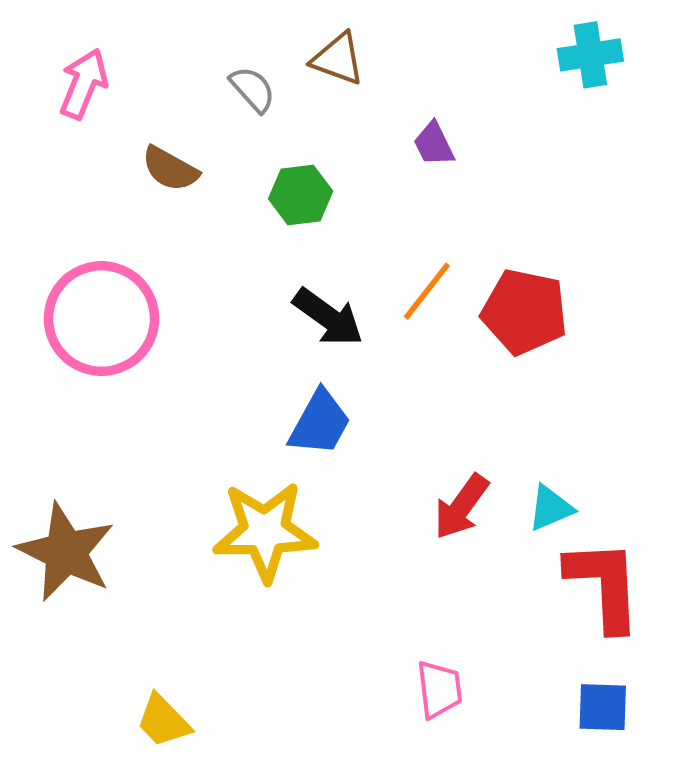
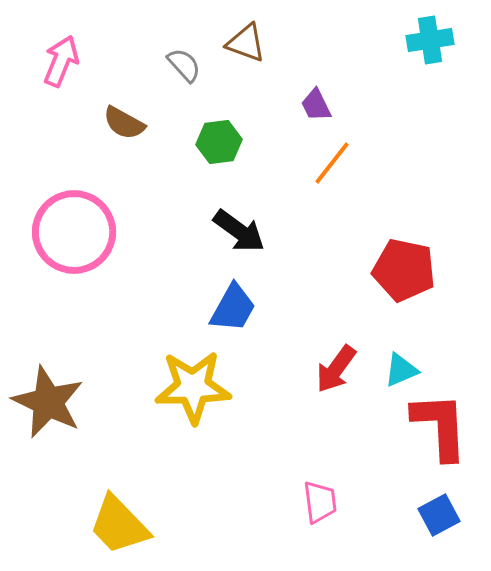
orange line: (427, 291) -> (332, 163), moved
red pentagon: (524, 312) -> (404, 270), moved
blue square: (603, 707) -> (439, 515), turned -30
yellow trapezoid: (163, 721) -> (119, 525), size x1.5

